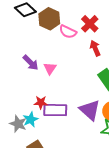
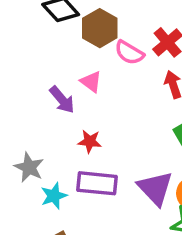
pink triangle: (50, 68) -> (91, 82), moved, turned -32
red star: (41, 102) -> (90, 141), moved
gray star: (18, 124) -> (29, 167), moved

